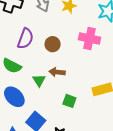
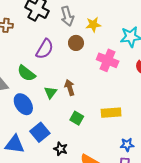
brown circle: (53, 44) -> (76, 43), moved
brown arrow: (57, 72) -> (70, 88), turned 56

